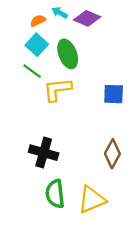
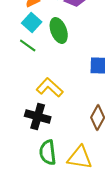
yellow L-shape: (57, 89) -> (50, 88), moved, turned 48
yellow triangle: (92, 200) -> (80, 158), turned 32

